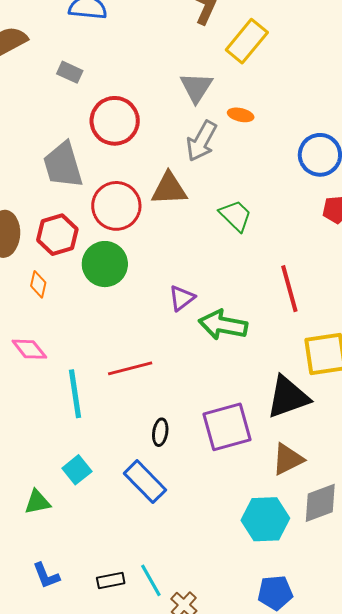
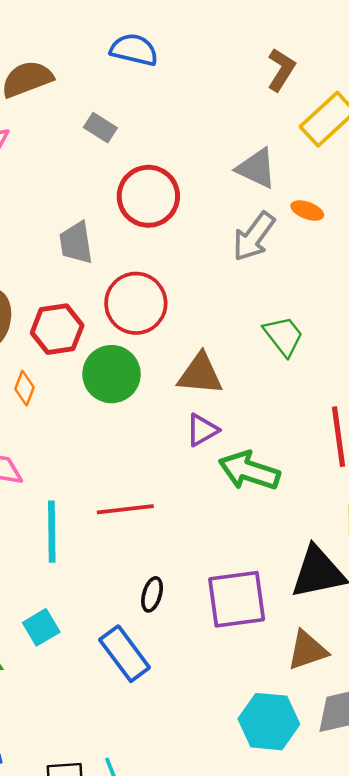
gray triangle: (196, 87) -> (256, 168), turned -45
gray trapezoid: (63, 165) -> (76, 243), size x0.7
brown triangle: (169, 189) -> (200, 374), moved

